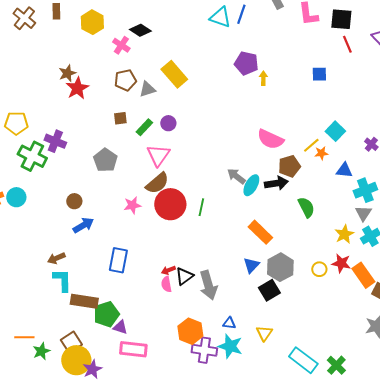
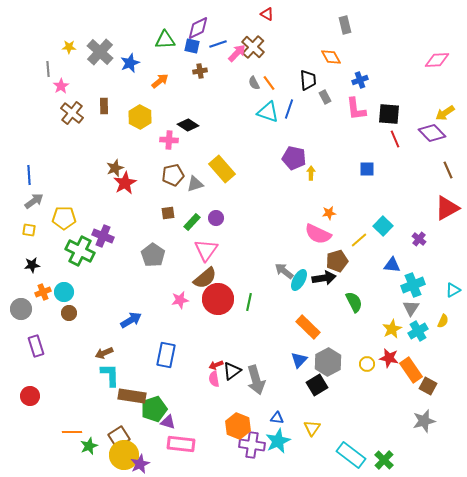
pink cross: (121, 45) -> (169, 140), turned -30
orange star: (321, 153) -> (329, 213), moved
brown circle: (74, 201) -> (69, 313), moved
cyan star: (230, 346) -> (278, 441), turned 30

